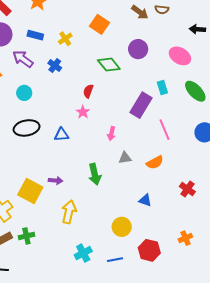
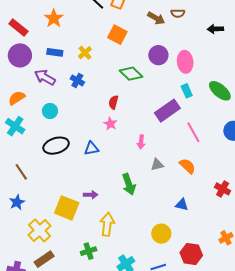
pink ellipse: (180, 56) -> (185, 62), moved, turned 60
purple rectangle: (141, 105) -> (167, 111), turned 30
orange semicircle: (155, 162) -> (187, 166), turned -102
green cross: (26, 236) -> (89, 251), moved

